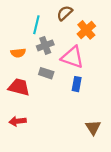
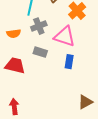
red arrow: (18, 121) -> (14, 107), moved, turned 91
brown triangle: (93, 127) -> (85, 102), turned 35

